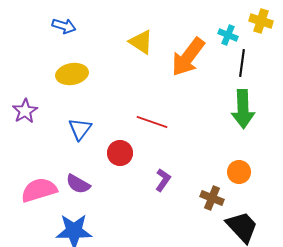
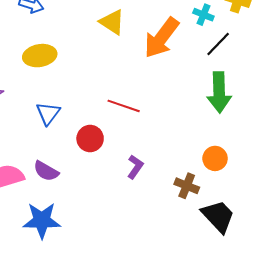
black line: (242, 63) -> (218, 44), turned 36

